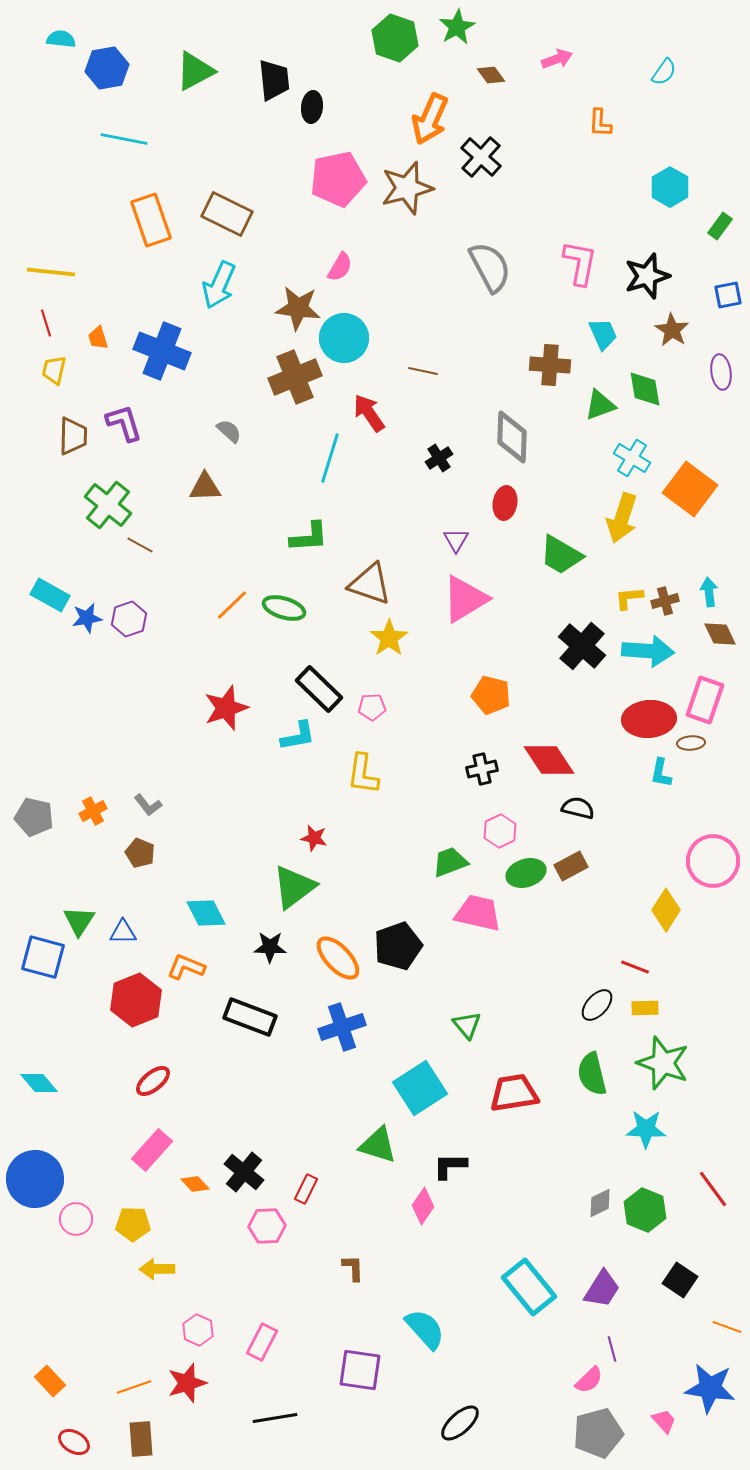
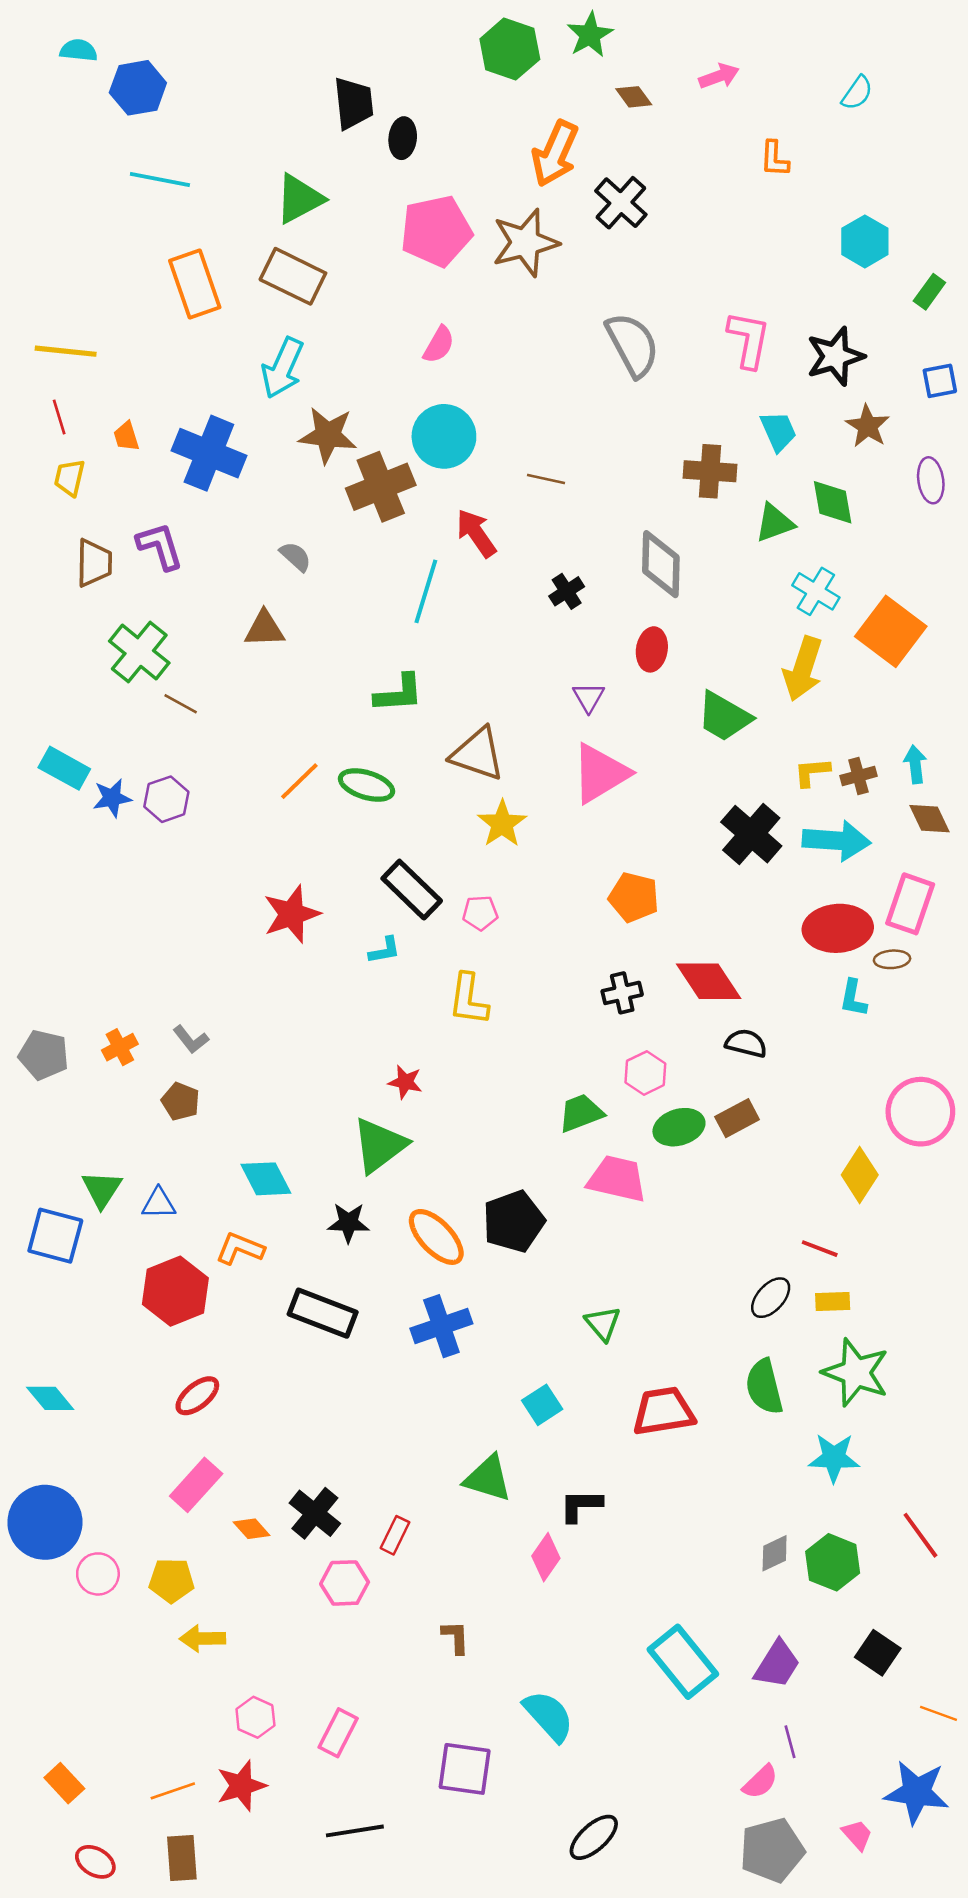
green triangle: (195, 71) -> (299, 199), moved
brown star: (298, 308) -> (328, 435), moved
cyan L-shape: (298, 736) -> (385, 950), size x0.7
cyan square: (420, 1088) -> (542, 1405), size x0.6

